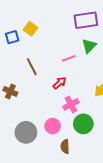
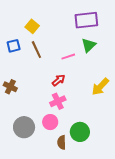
blue square: (12, 37) -> (14, 46), moved
brown line: (32, 67) -> (36, 50), moved
pink cross: (71, 104) -> (58, 101), moved
green circle: (83, 124) -> (80, 132), moved

